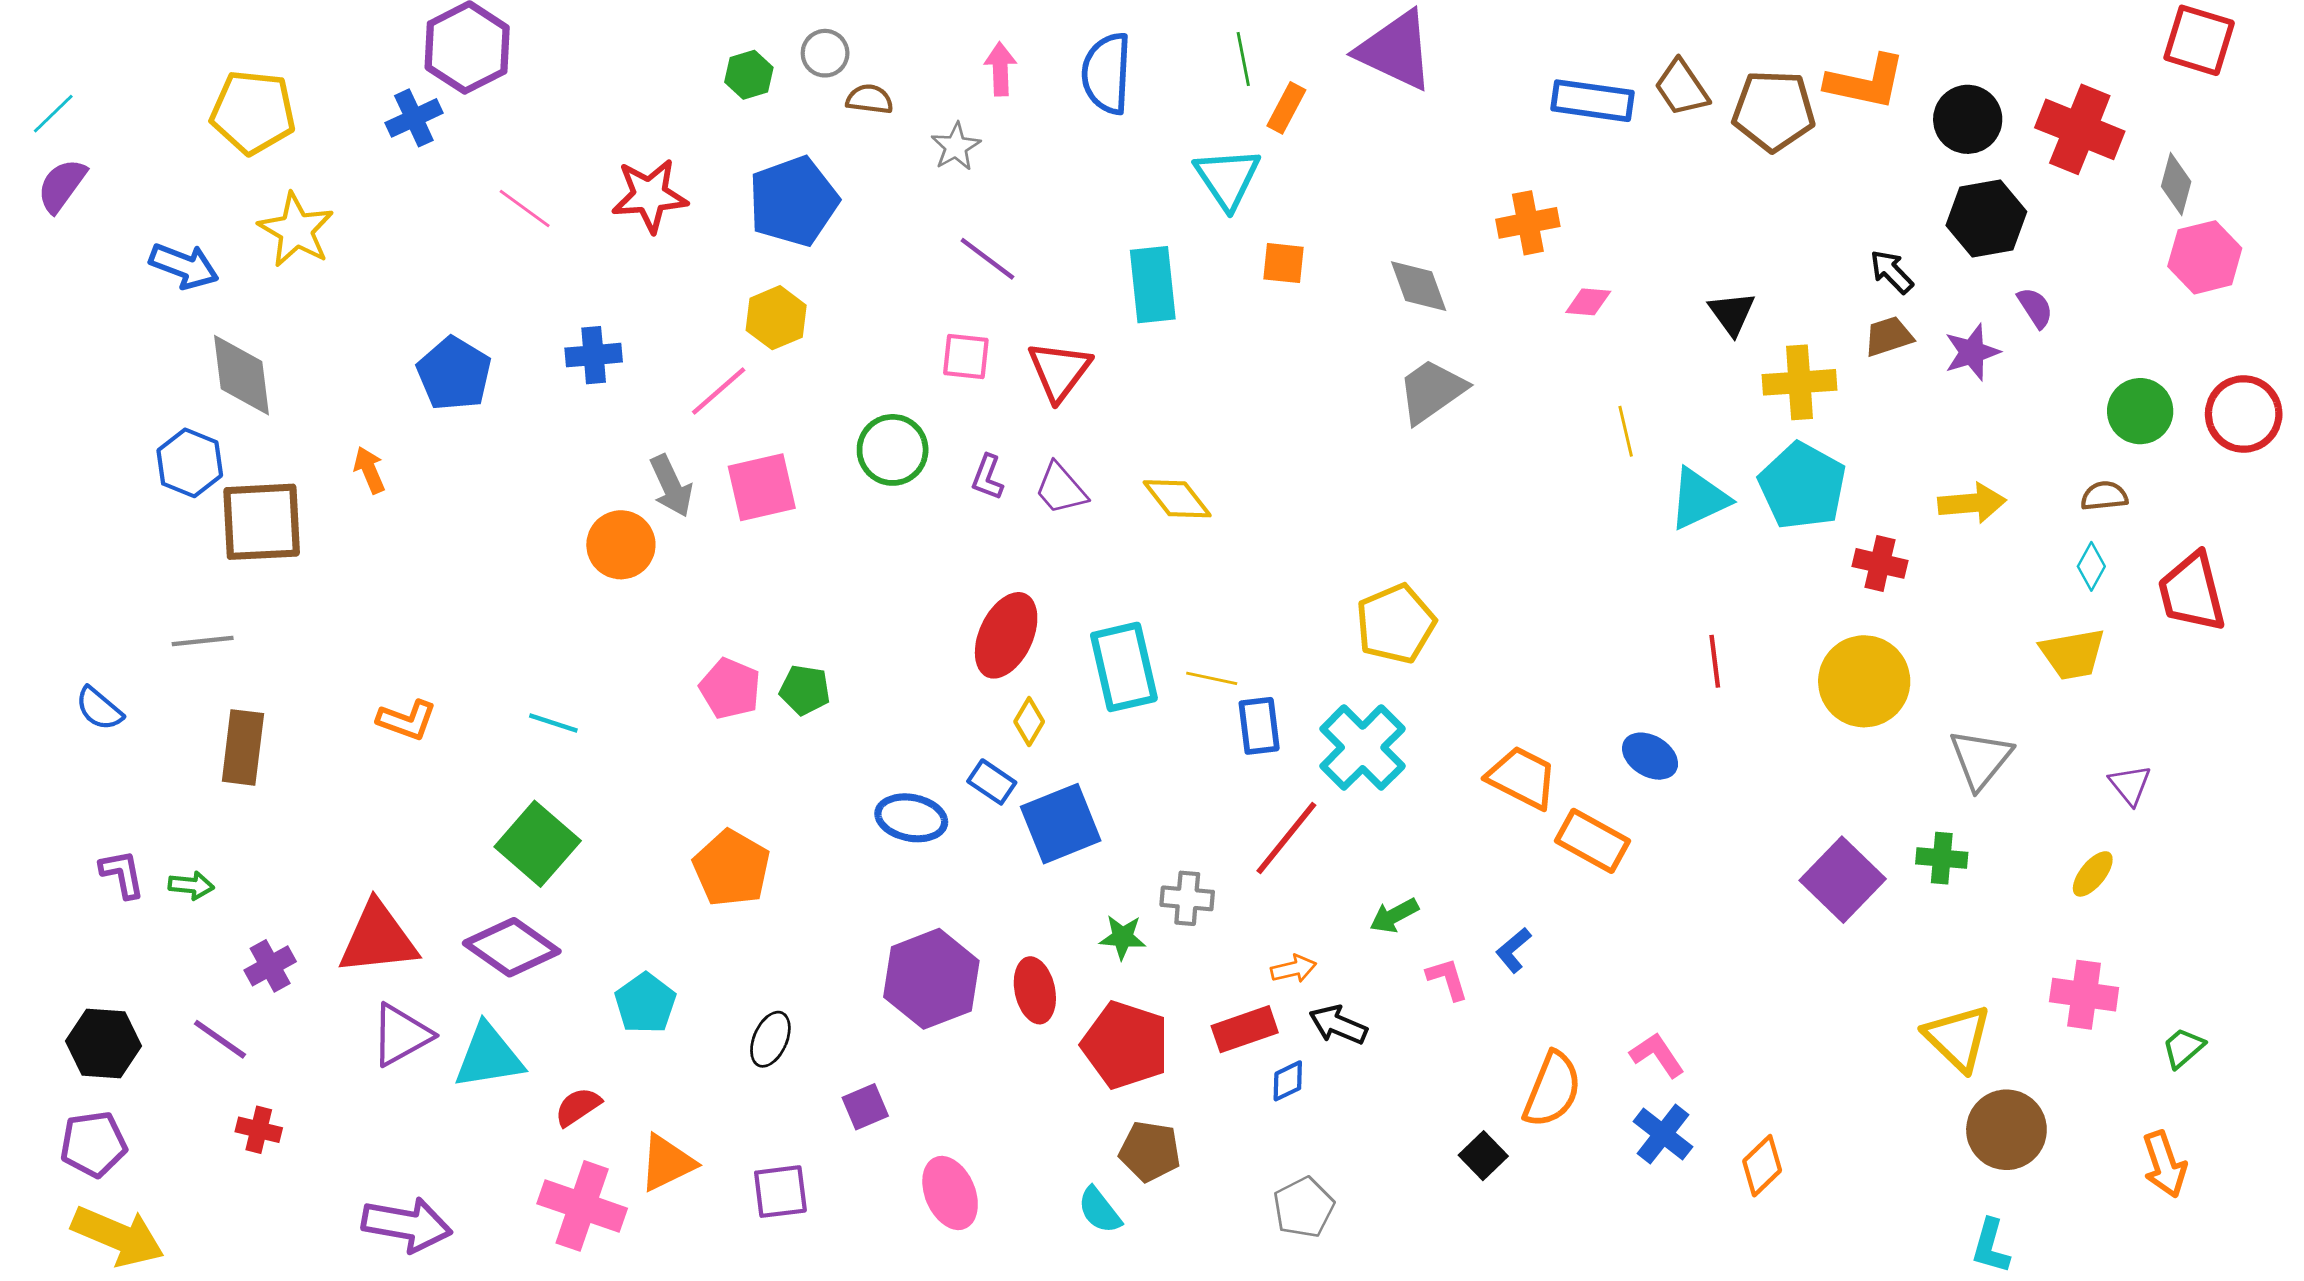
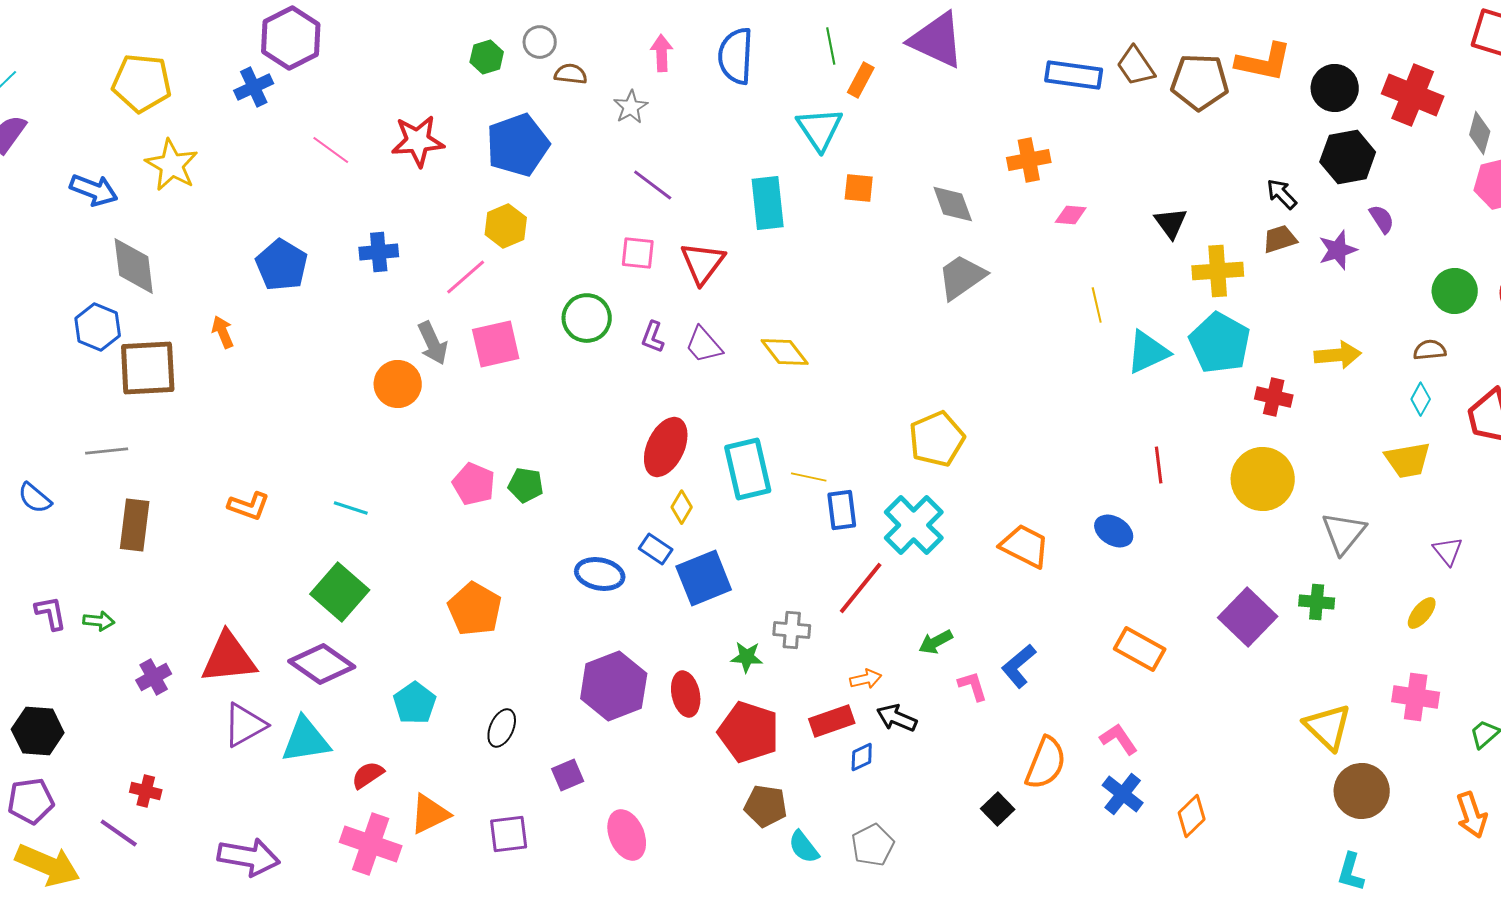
orange rectangle: (1593, 841) -> (1140, 649), moved
blue L-shape: (1513, 950) -> (1019, 666), size x1.4
purple line: (220, 1039) -> (119, 833), moved
cyan semicircle: (1100, 1210) -> (804, 847), moved

